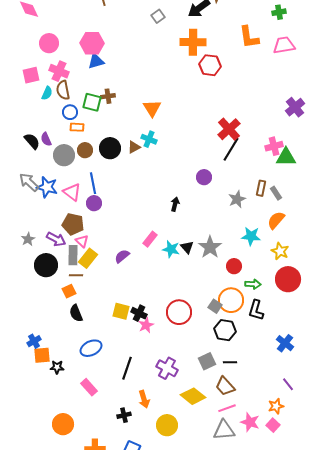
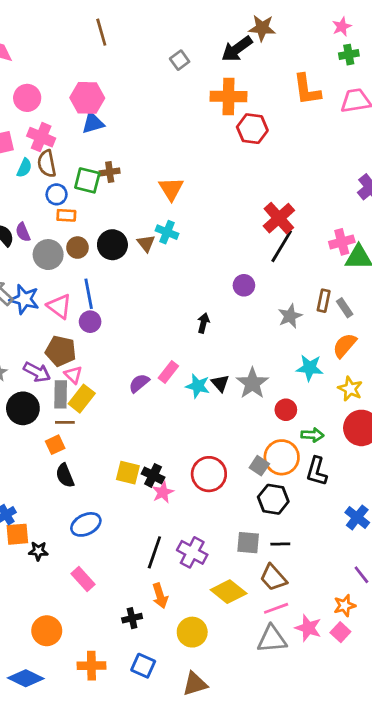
brown triangle: (134, 147) -> (146, 243), turned -40
purple semicircle: (122, 256) -> (139, 383), moved
gray square: (207, 361) -> (248, 543), turned 30
black line: (127, 368) -> (154, 552), moved

